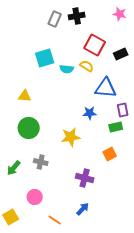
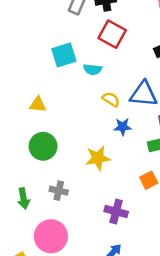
red square: (95, 45) -> (112, 34), moved
yellow semicircle: (87, 66) -> (111, 99), moved
green arrow: (14, 168) -> (23, 198), turned -49
pink circle: (35, 197) -> (51, 236), size x1.6

